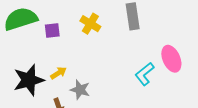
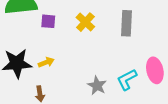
gray star: (80, 90) -> (97, 86), moved

